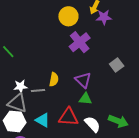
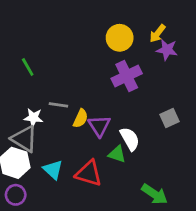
purple triangle: (83, 80) -> (99, 126), moved
gray line: (38, 90) -> (58, 105), moved
white semicircle: (92, 124) -> (130, 139), moved

